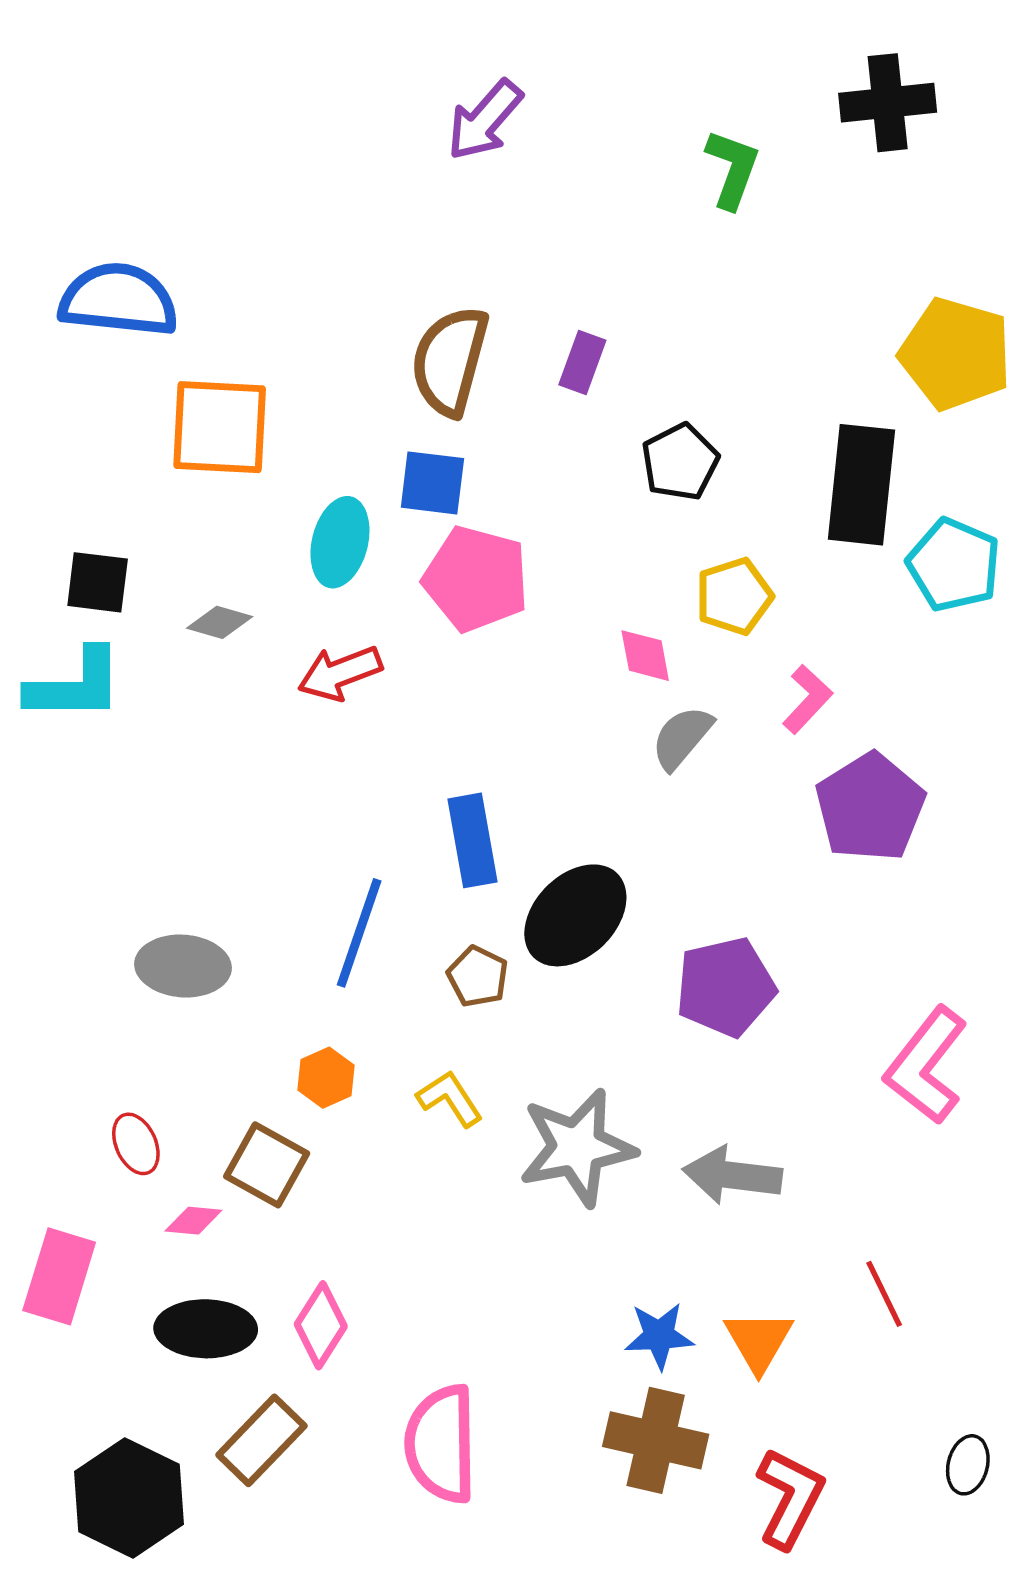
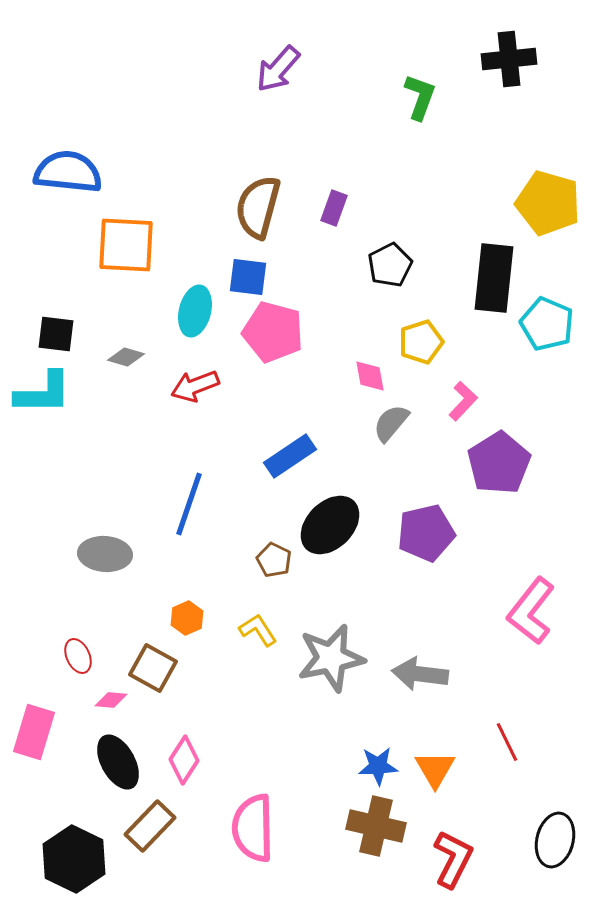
blue rectangle: (473, 840) -> (290, 456), moved, turned 66
blue line: (359, 933) -> (189, 504), moved
purple pentagon: (725, 987) -> (426, 533), moved
black ellipse: (206, 1329) -> (118, 762), turned 60
black ellipse: (968, 1465) -> (555, 840), size x1.6

